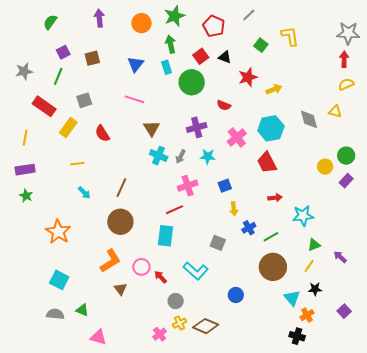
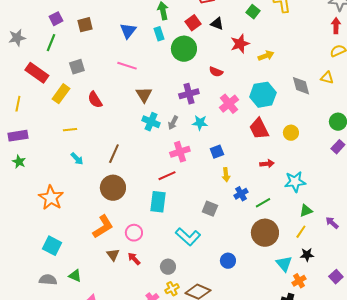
yellow circle: (325, 167) -> (291, 133), moved
red arrow: (161, 277) -> (134, 259), moved

